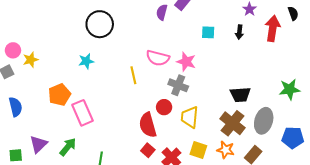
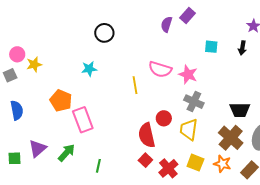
black circle: (100, 24) -> (104, 33), size x0.7
gray cross: (178, 85) -> (194, 102), moved
orange pentagon: (59, 95) -> (61, 101), turned -30

